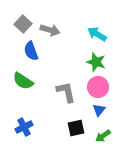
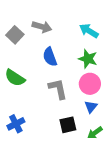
gray square: (23, 24) -> (15, 35), moved
blue semicircle: (31, 51) -> (50, 57), moved

